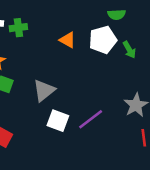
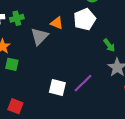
green arrow: (129, 50) -> (109, 45), moved
gray triangle: (44, 90) -> (39, 36), moved

